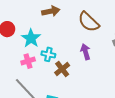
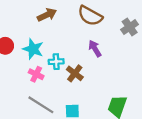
pink cross: (28, 61) -> (36, 74), turned -32

